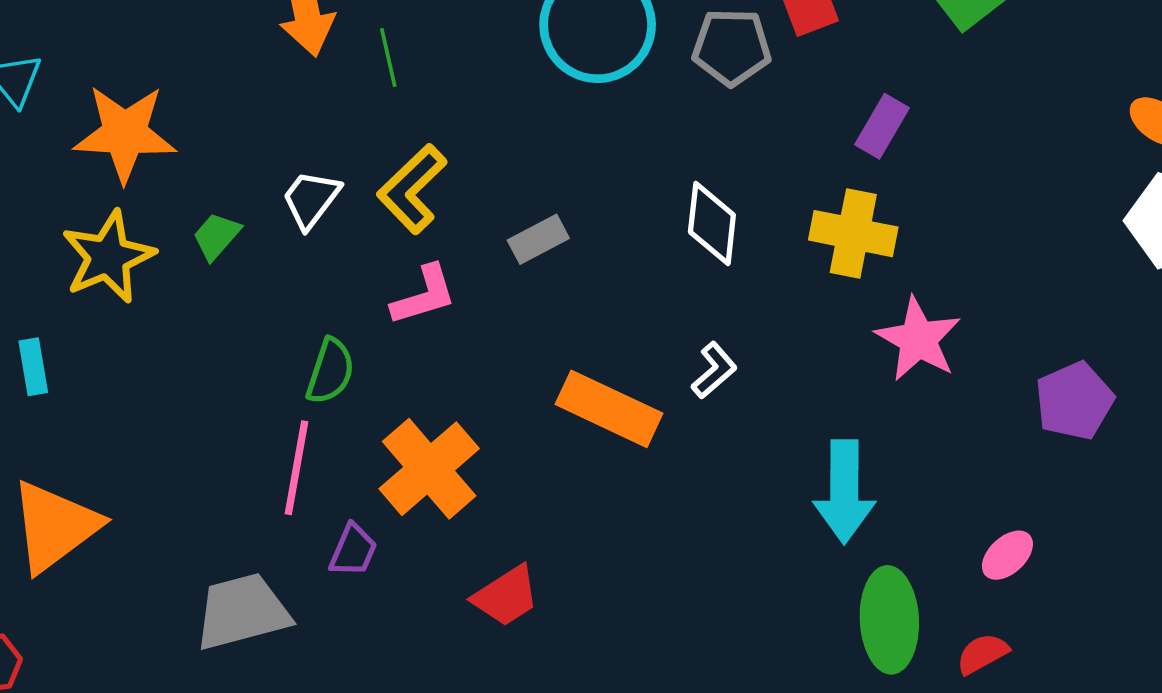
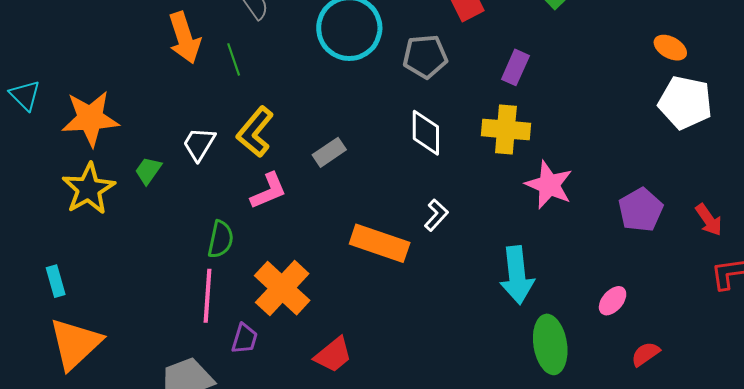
gray pentagon: (732, 47) -> (425, 56), moved
cyan rectangle: (33, 367) -> (56, 281), moved
red semicircle: (982, 654) -> (645, 354), moved

